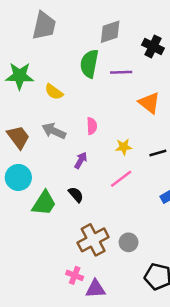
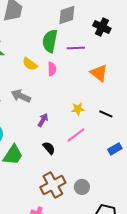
yellow semicircle: (54, 92) -> (30, 64), moved
pink semicircle: (92, 126) -> (52, 69), moved
black line: (158, 153) -> (106, 114), turned 40
black semicircle: (76, 195) -> (49, 148), moved

